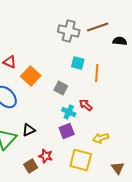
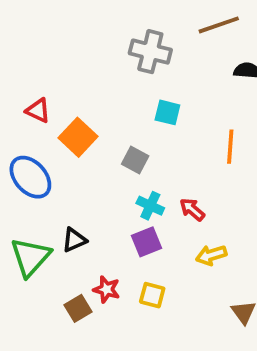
brown line: (98, 27) -> (219, 25), moved
orange line: (97, 73) -> (230, 147), moved
red arrow: (86, 105) -> (192, 209), moved
yellow square: (81, 160) -> (152, 295), moved, size x0.6

